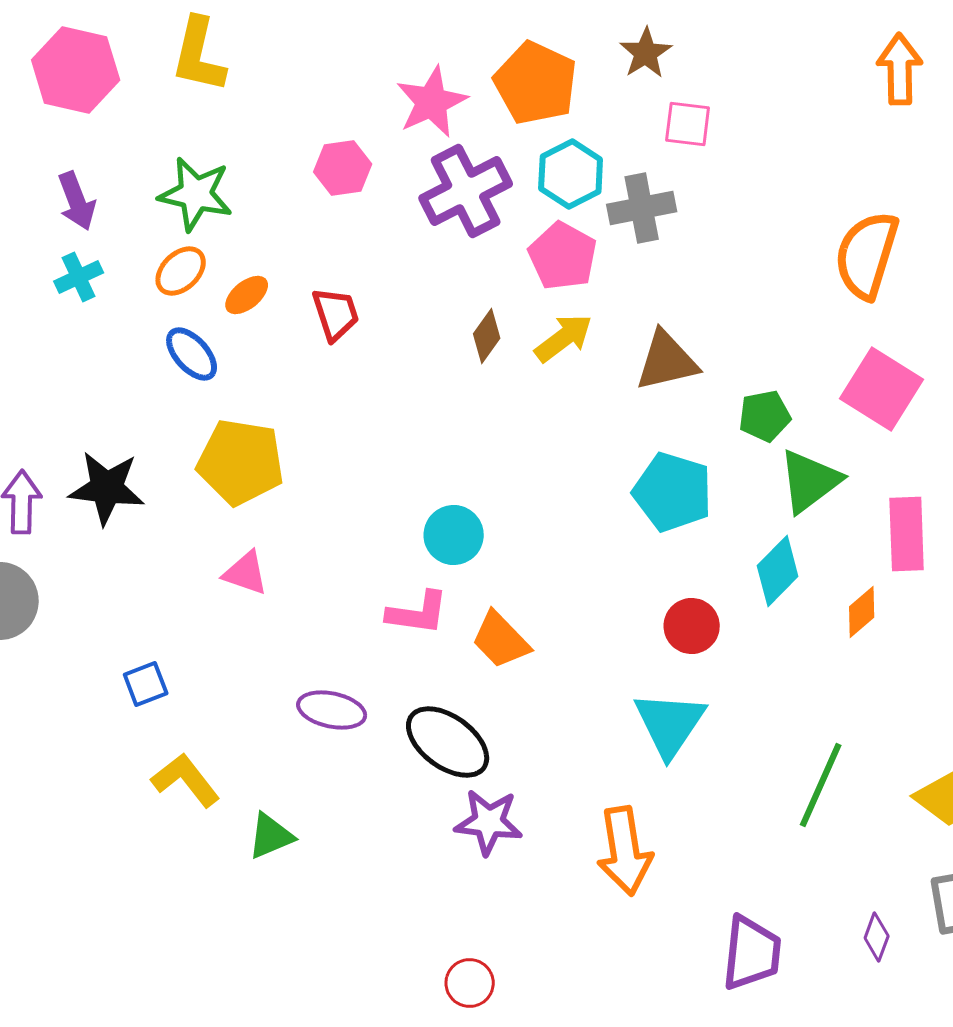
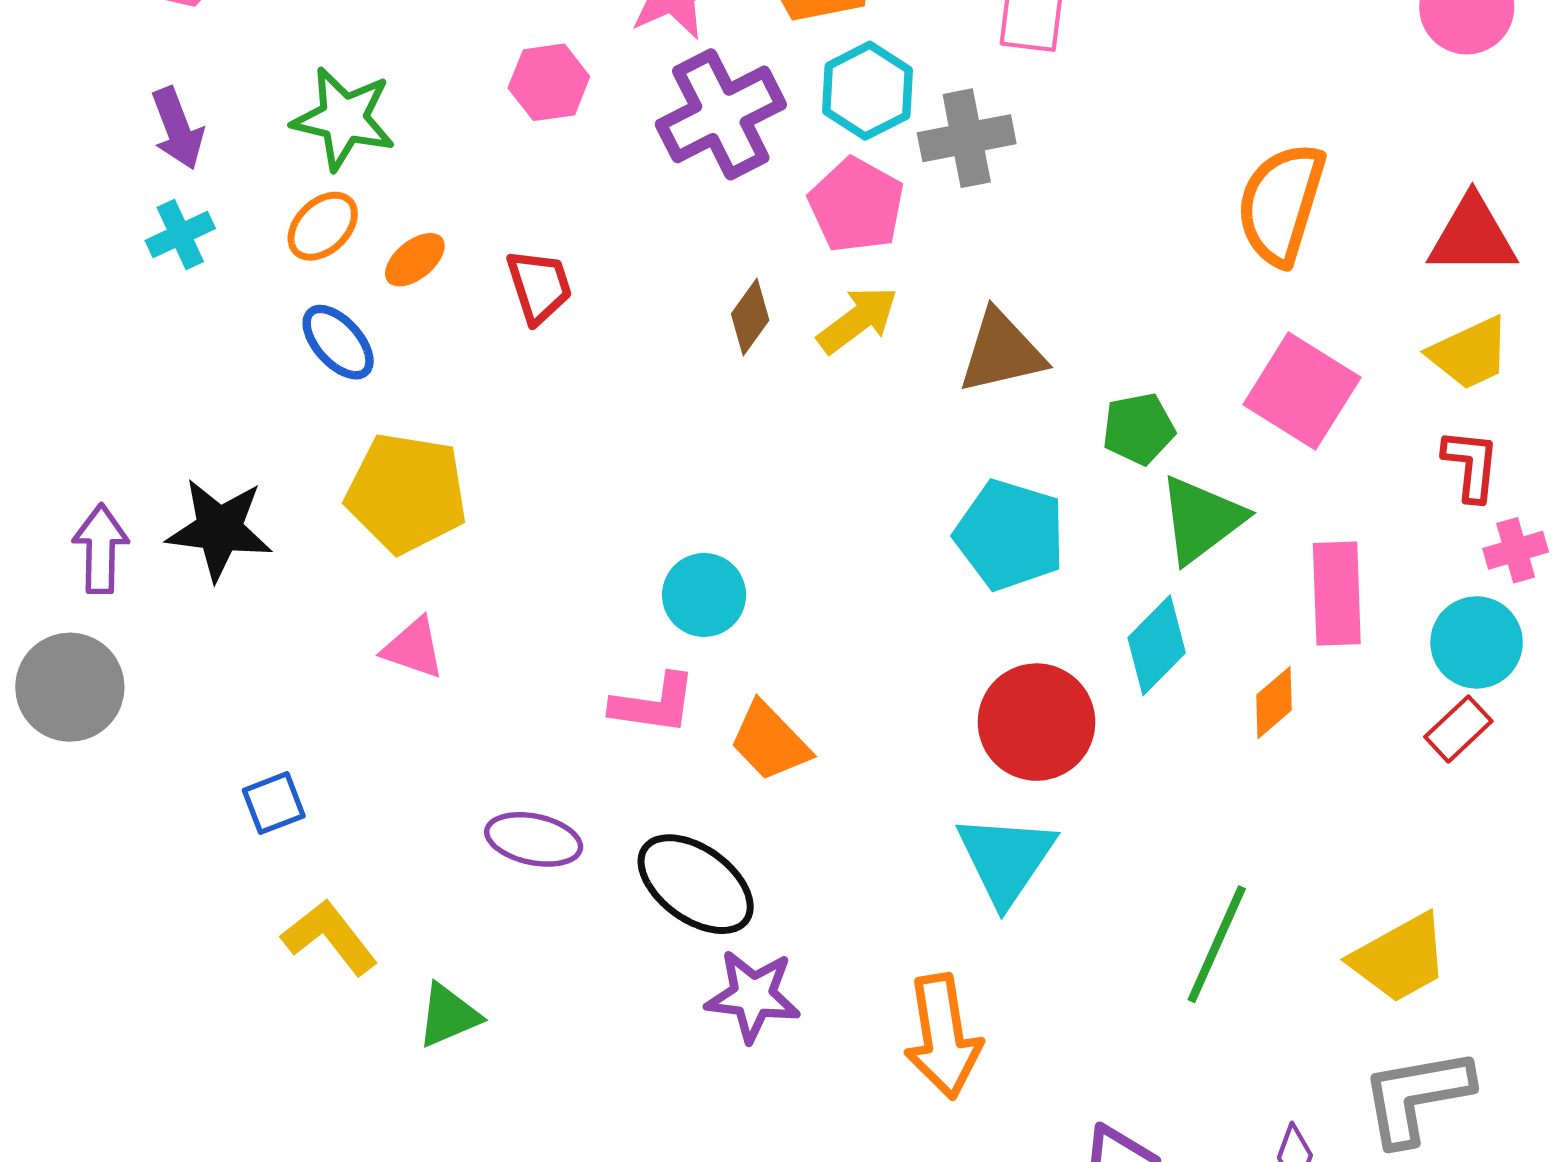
red circle: (692, 626) -> (1037, 722), size x1.5

